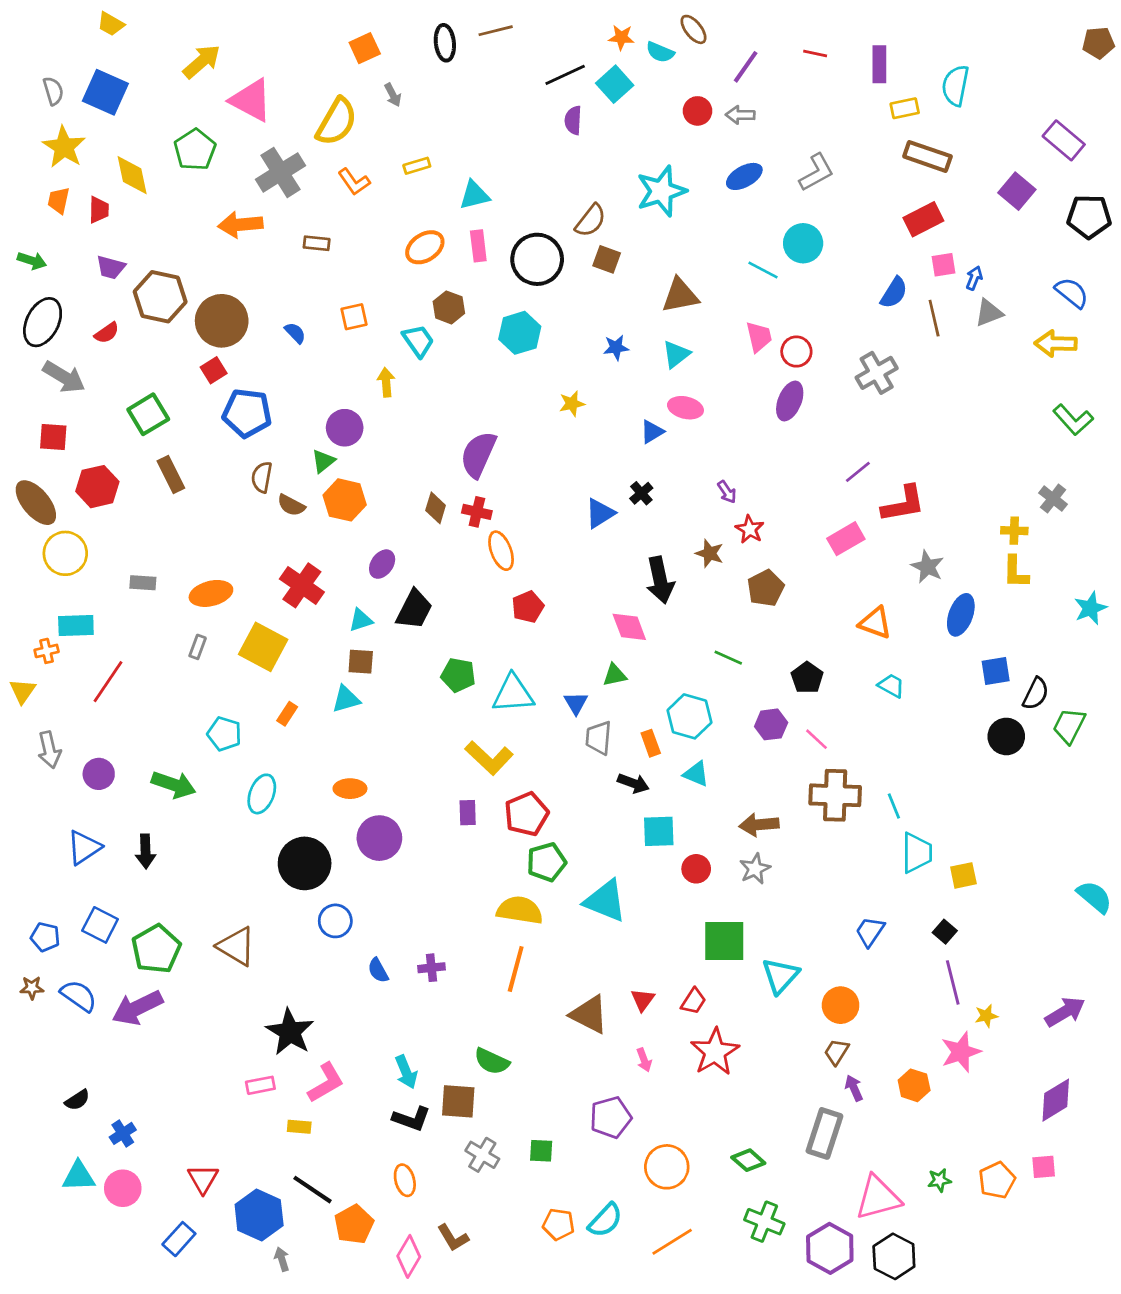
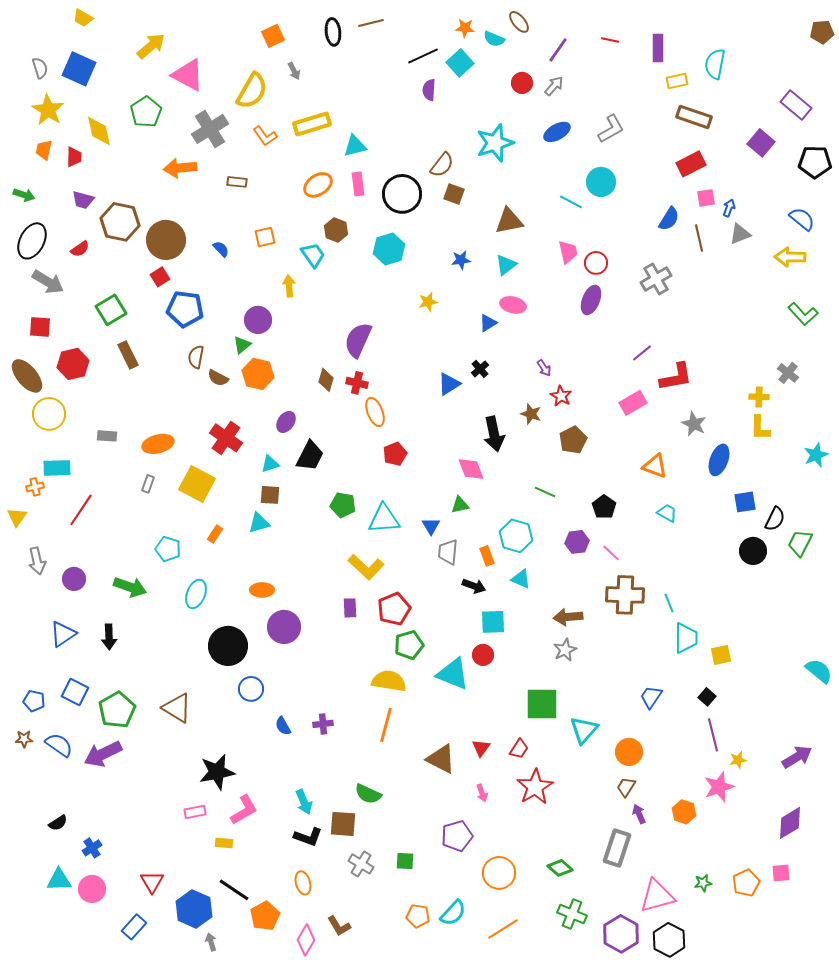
gray arrow: (740, 115) -> (554, 86), turned 130
yellow rectangle: (417, 166) -> (312, 124), size x1.8
red circle: (696, 869) -> (483, 655), moved
black star: (290, 1032) -> (217, 772), turned 30

